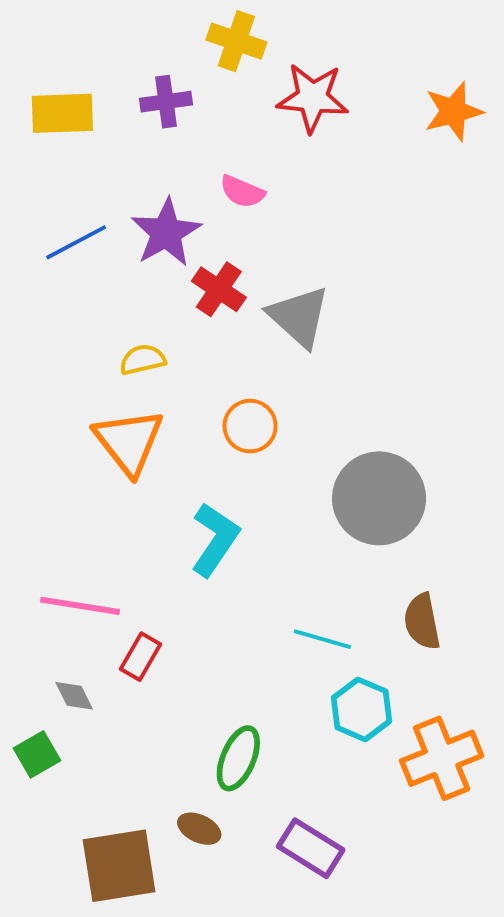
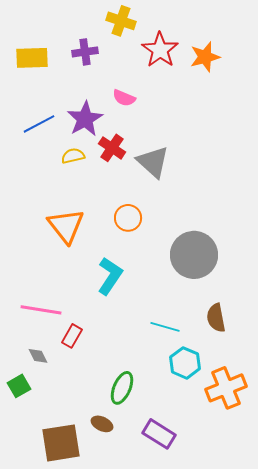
red star: (313, 98) -> (160, 50), turned 30
orange star: (453, 111) -> (205, 57), moved
yellow semicircle: (143, 360) -> (73, 156), moved

